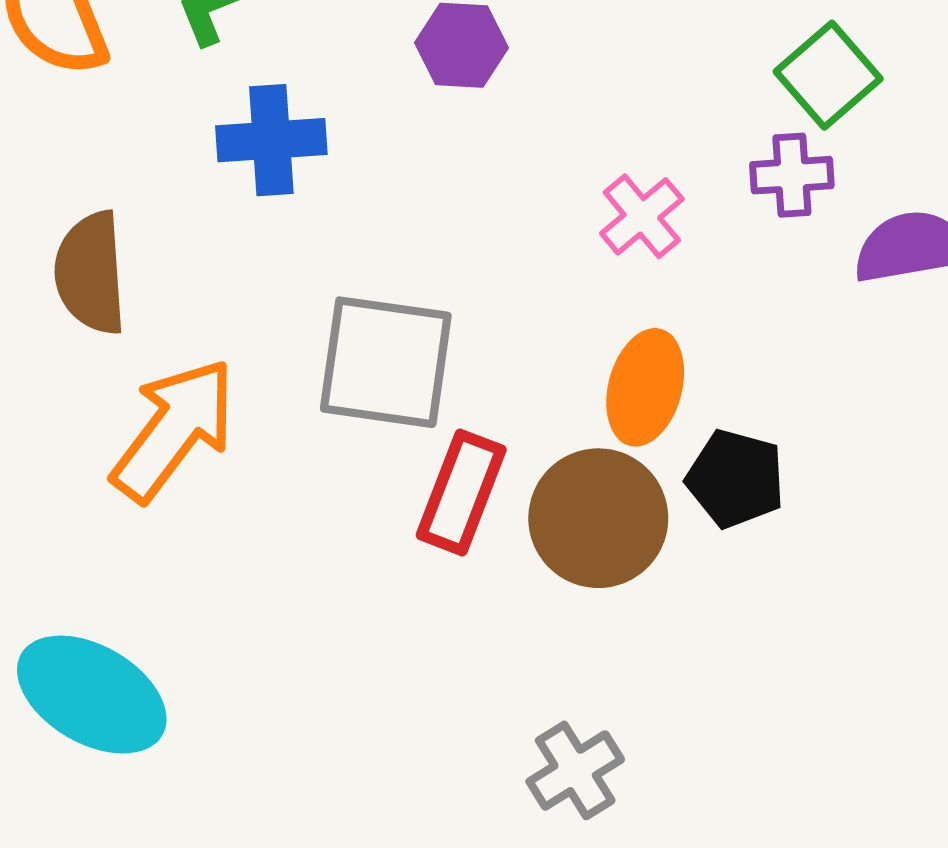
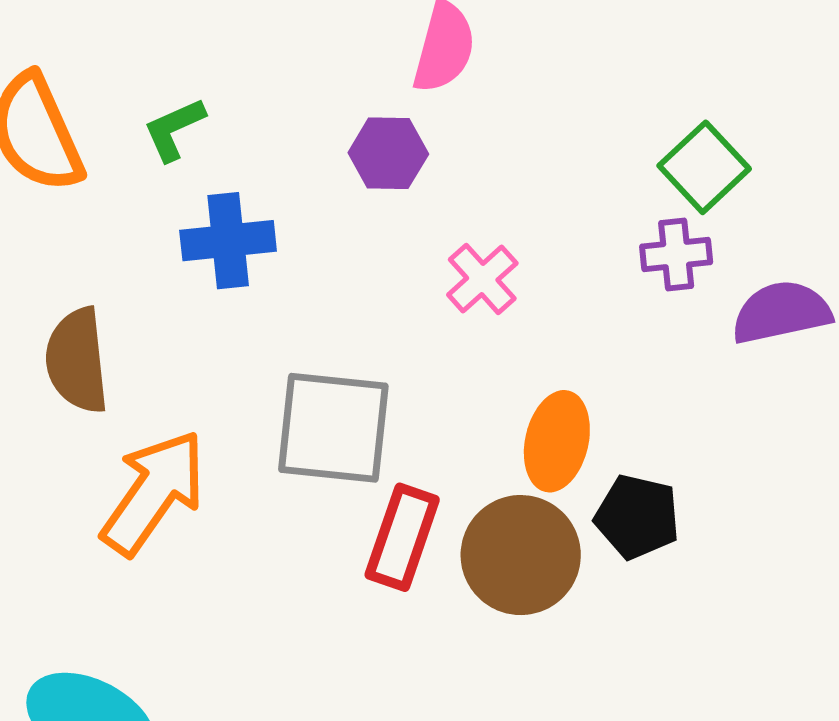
pink cross: (642, 216) -> (482, 279), moved

